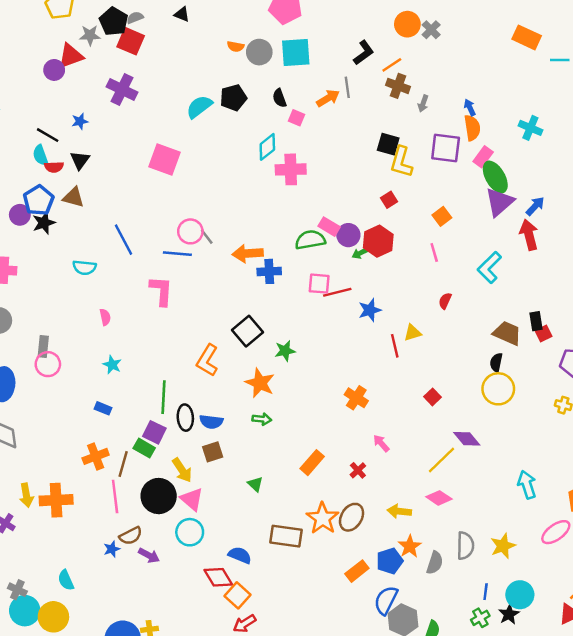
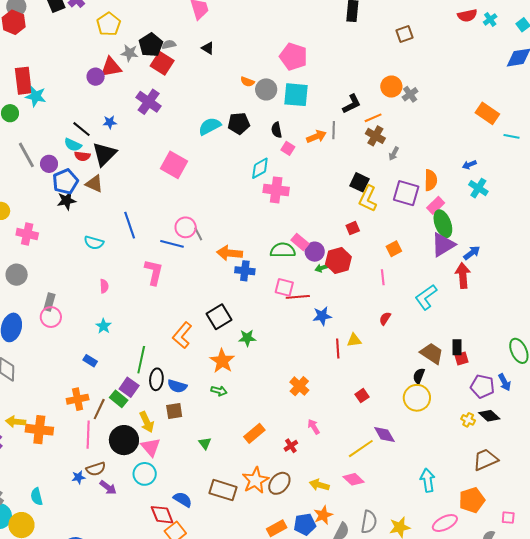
blue arrow: (470, 107) -> (469, 165), moved, turned -96
cyan semicircle: (40, 155) -> (73, 145), turned -54
black triangle: (80, 160) -> (104, 154), size x1.5
purple circle: (20, 215) -> (49, 164), moved
yellow arrow: (26, 495) -> (16, 422), turned 96

